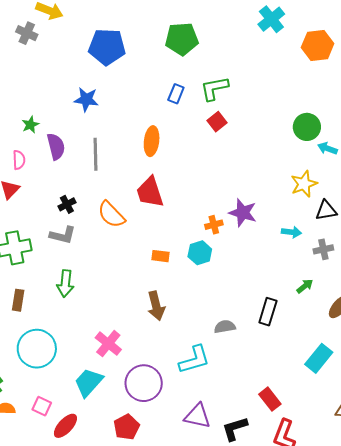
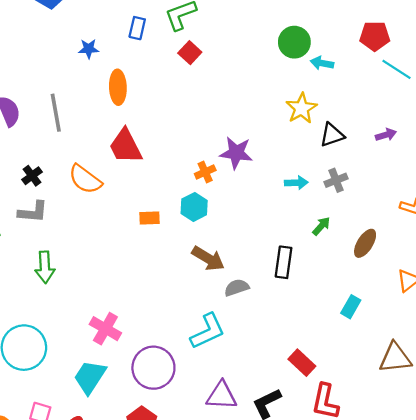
blue star: (86, 99) -> (89, 49), moved, size x0.7
cyan arrow: (292, 232) -> (296, 183), moved
brown arrow: (156, 306) -> (208, 258), moved, turned -36
cyan rectangle: (319, 358) -> (351, 307), size x0.7

